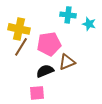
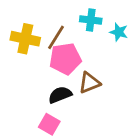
brown line: (21, 47) -> (56, 37), moved
pink square: (37, 93) -> (49, 124), turned 35

